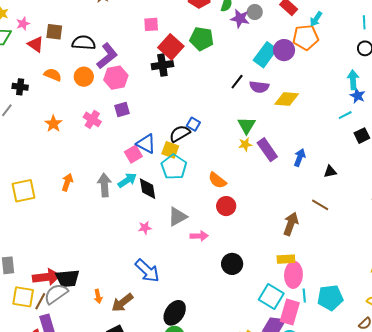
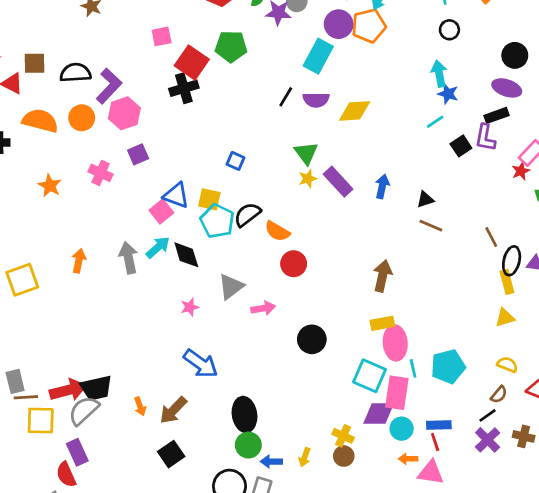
purple circle: (284, 50) -> (339, 24), moved
orange semicircle: (53, 75) -> (40, 121), size x1.5
black semicircle: (180, 134) -> (247, 215), moved
brown line: (320, 205) -> (431, 226), moved
brown line: (40, 301) -> (26, 397), moved, turned 66
black ellipse: (175, 313) -> (245, 414), turned -35

